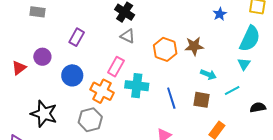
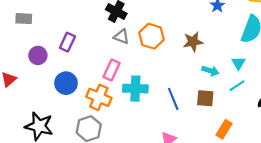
orange hexagon: (165, 49) -> (151, 36), moved
purple circle: (42, 57) -> (38, 55), moved
cyan triangle: (244, 64) -> (238, 63), moved

